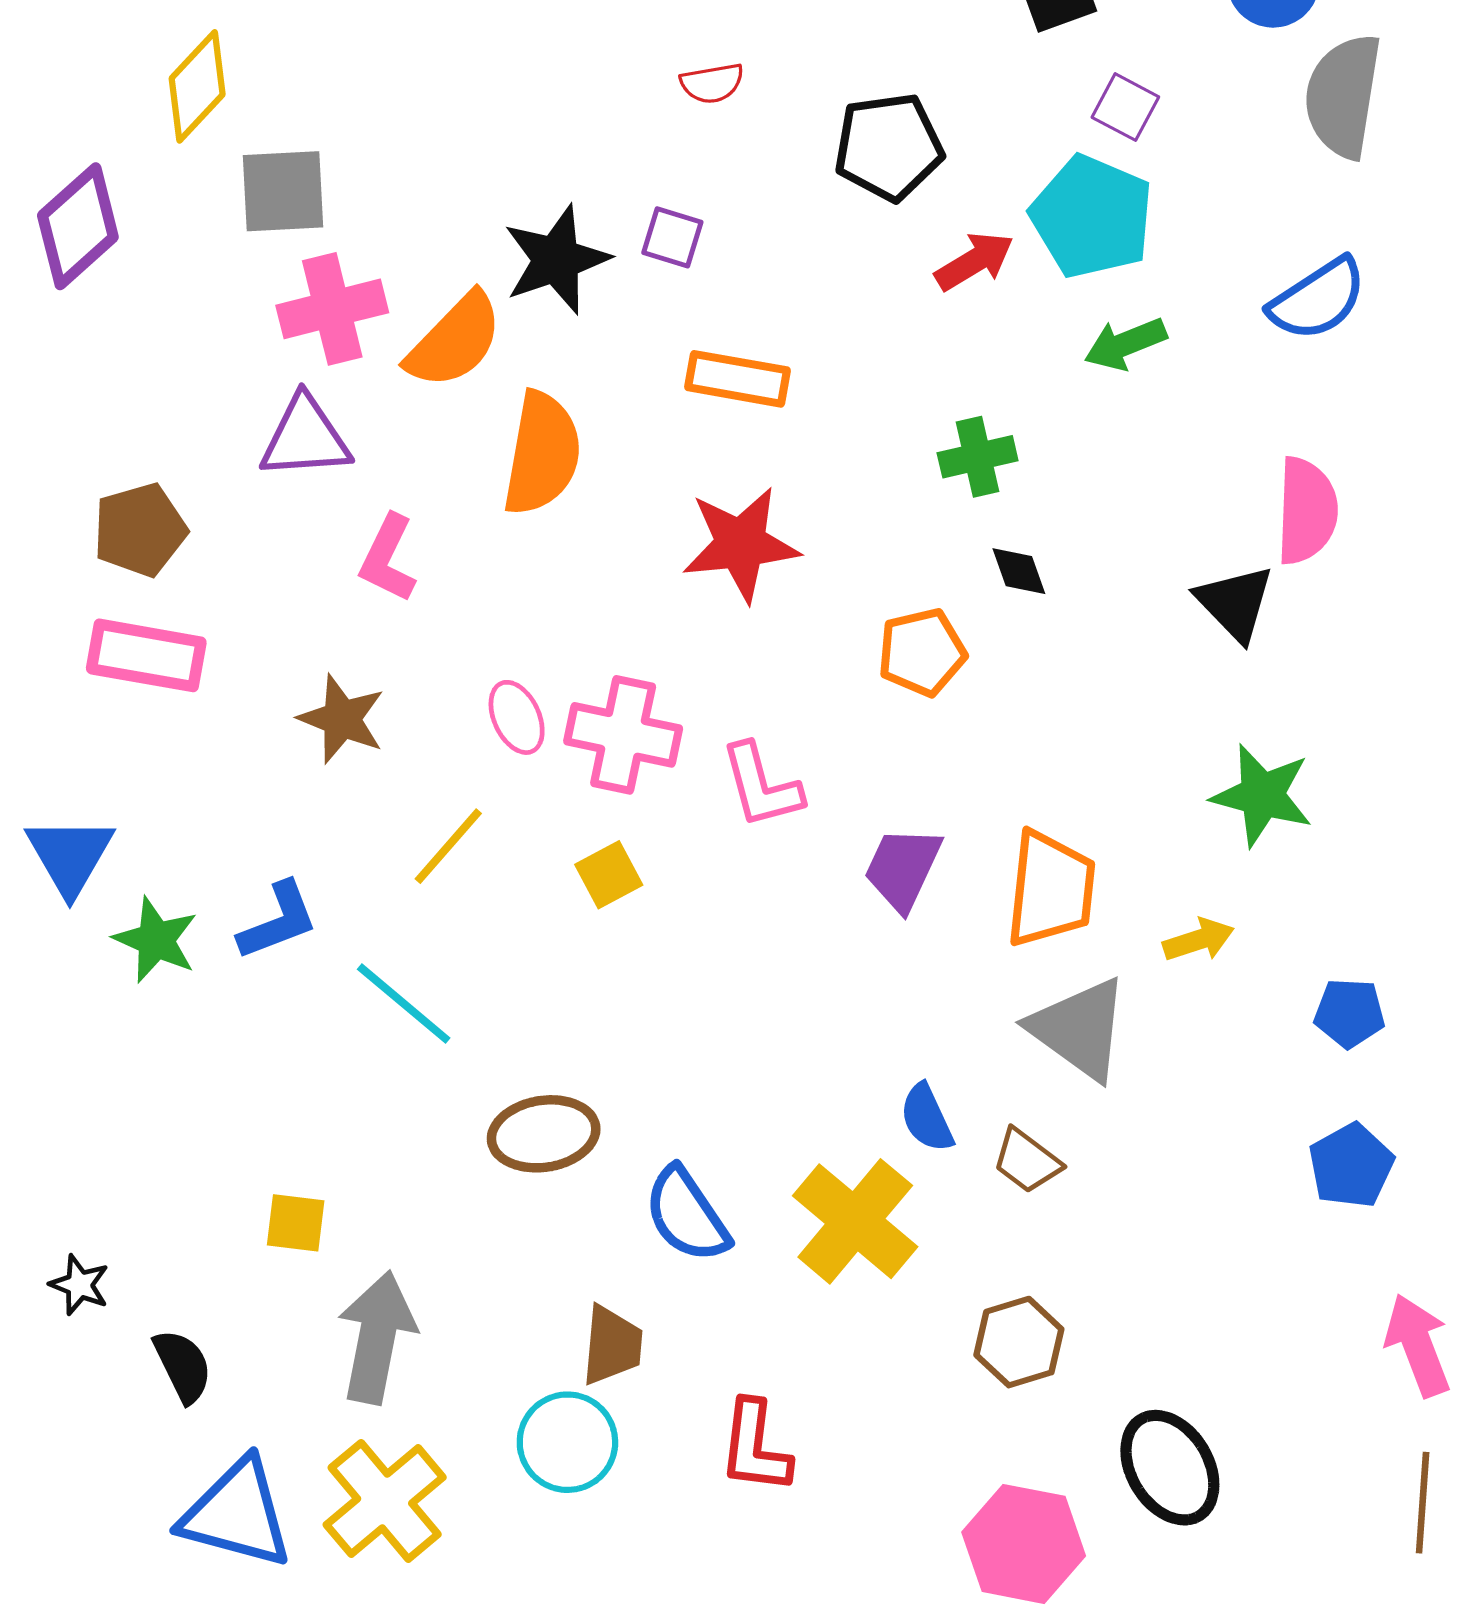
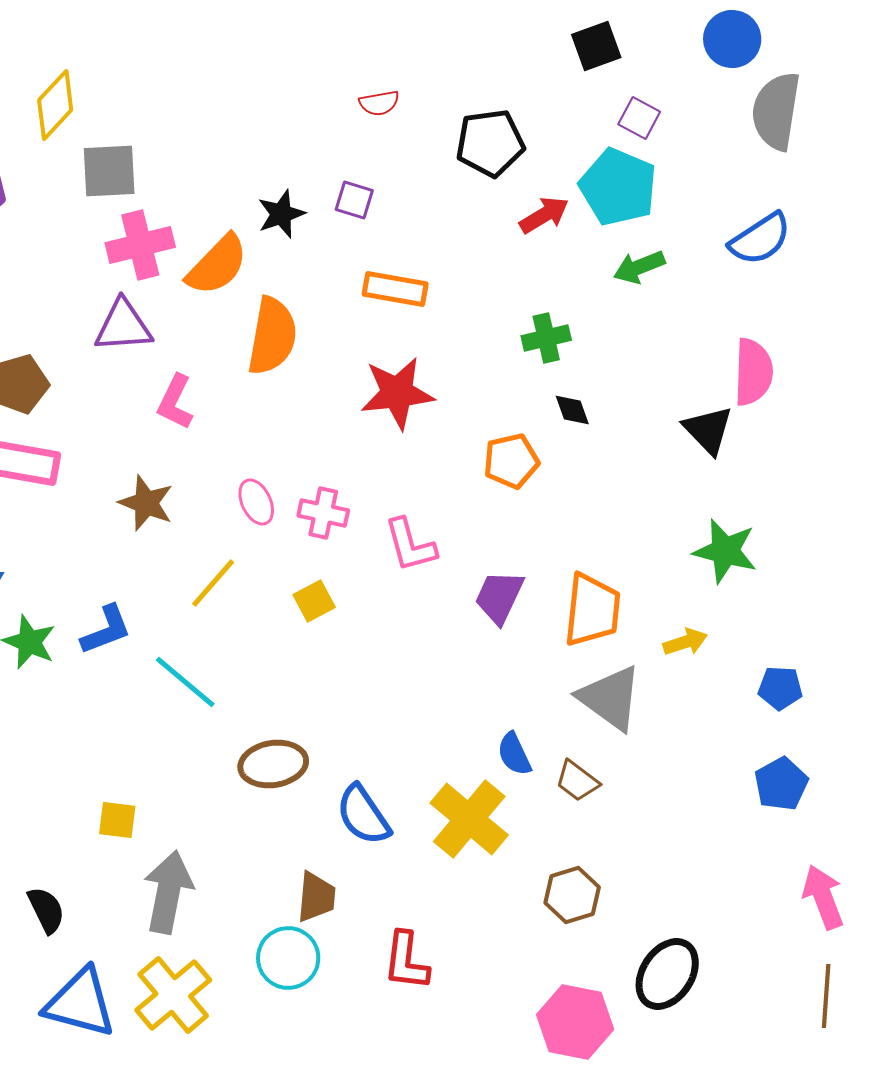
black star: (556, 260) -> (281, 214), size x0.7
pink cross: (623, 735) -> (323, 513), size x0.7
black ellipse: (1170, 1468) -> (667, 974), turned 64

